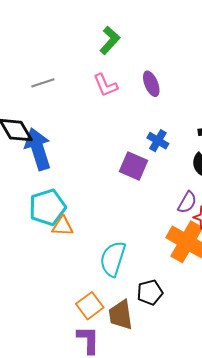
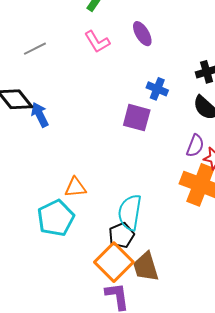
blue arrow: (38, 149) -> (40, 115), size x0.6
cyan pentagon: (47, 207) -> (56, 218), moved
black pentagon: (150, 292) -> (121, 235), moved
orange square: (90, 306) -> (114, 262), size x1.4

